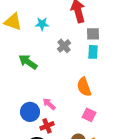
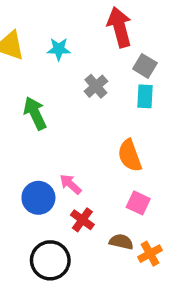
gray square: (93, 34) -> (145, 66), turned 32
green arrow: (28, 62) -> (35, 113), turned 30
red cross: (47, 126) -> (82, 220), moved, turned -32

